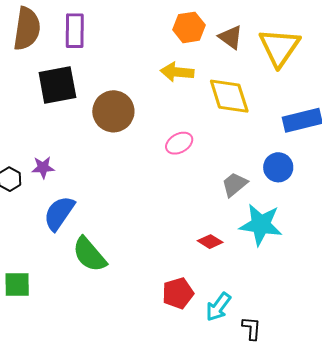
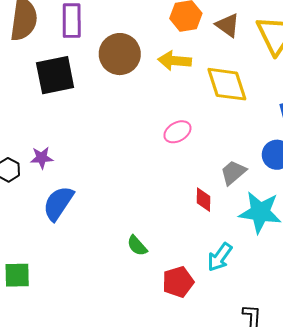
brown circle: (113, 111) -> (120, 54), moved
red diamond: (210, 242) -> (203, 200), moved, turned 60
green semicircle: (89, 254) -> (137, 246), moved, size x0.6
cyan arrow: (218, 307) -> (220, 257), moved

